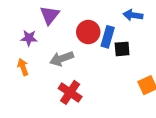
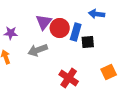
purple triangle: (50, 15) -> (44, 22), moved
red cross: (70, 92) -> (69, 78), moved

